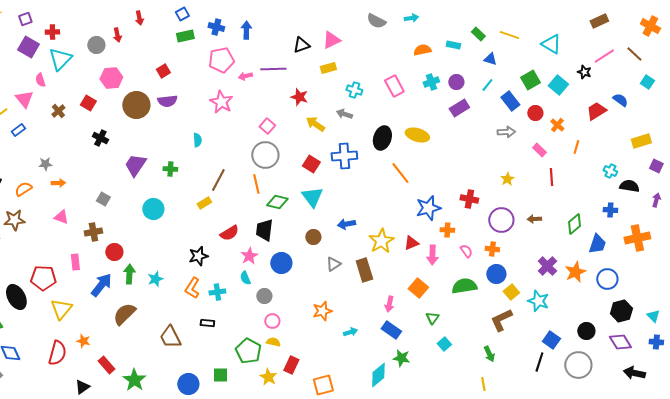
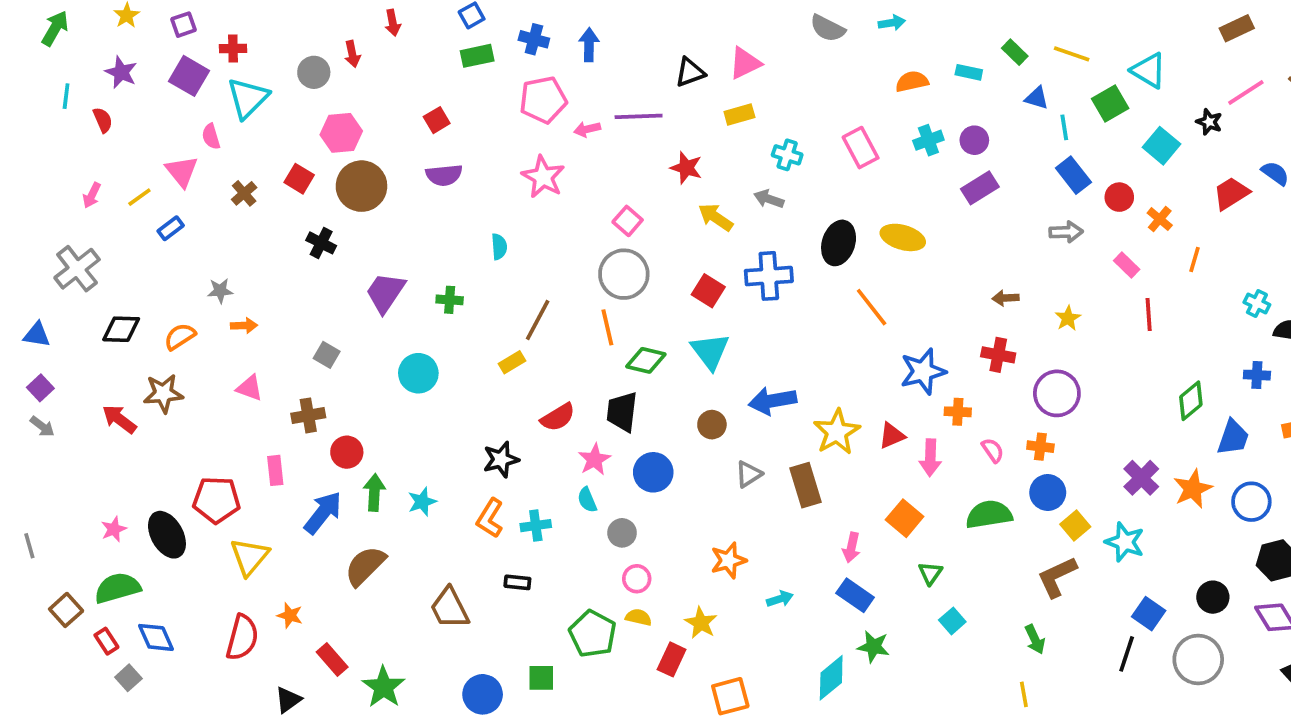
green square: (530, 80) -> (1110, 103), moved
cyan line: (487, 85) -> (1064, 127), moved, turned -48
brown circle: (136, 105) -> (361, 186), moved
brown arrow: (534, 219) -> (1006, 298), moved
blue arrow: (346, 224) -> (772, 401), size x1.4
yellow star: (268, 377) -> (701, 623), moved

